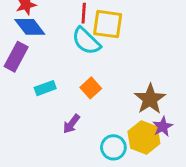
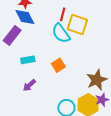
purple arrow: (71, 124) -> (29, 85), moved

